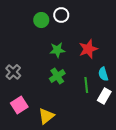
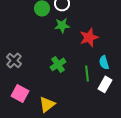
green star: (57, 50) -> (62, 25), moved
pink square: (19, 105) -> (20, 93), turned -30

